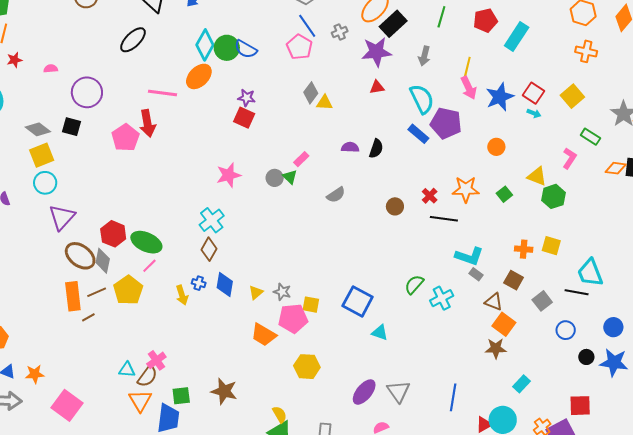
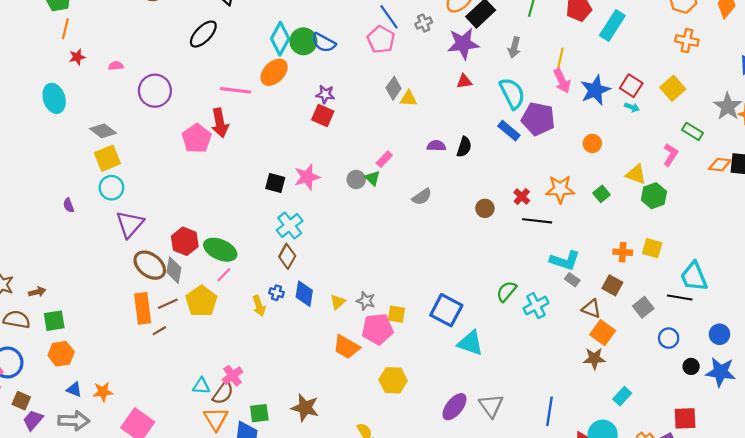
black square: (71, 127) -> (275, 183), moved
cyan triangle: (380, 333) -> (470, 343), size x1.5

